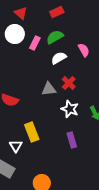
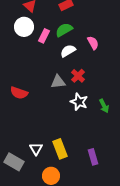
yellow rectangle: (32, 132) -> (60, 149), moved
purple rectangle: (72, 140) -> (93, 157), moved
white triangle: (16, 146) -> (36, 149), moved

